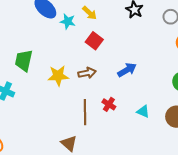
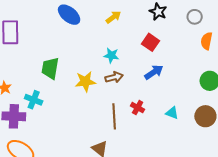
yellow arrow: (89, 13) -> (113, 17), turned -77
cyan star: (68, 21) -> (111, 55), moved
red square: (94, 41) -> (150, 42), moved

